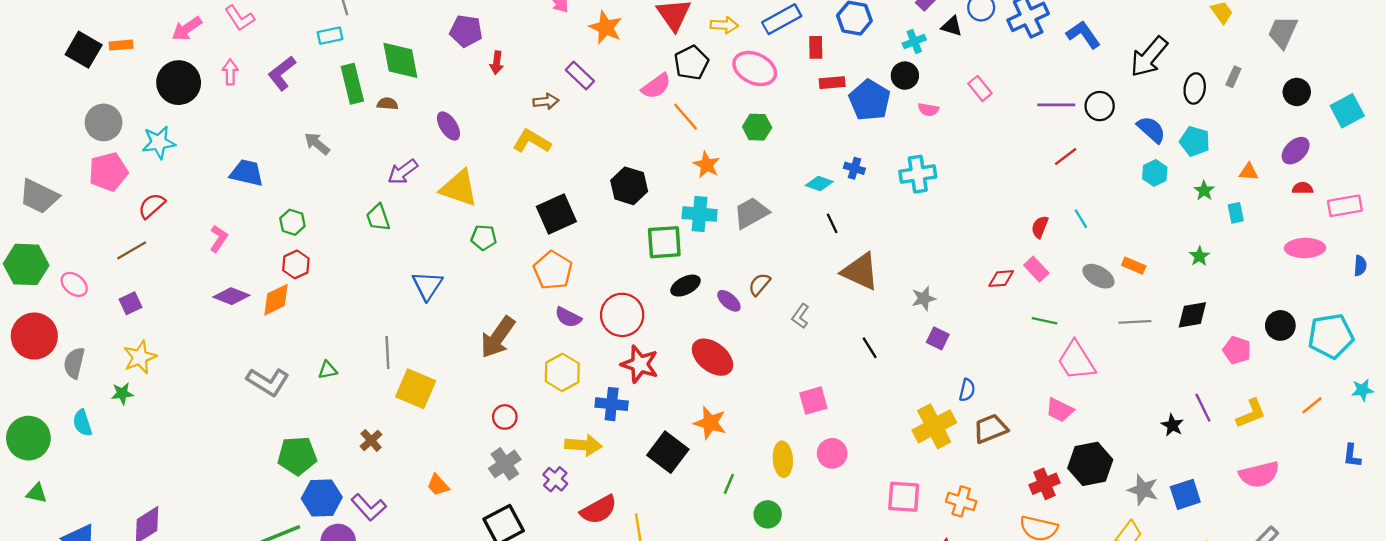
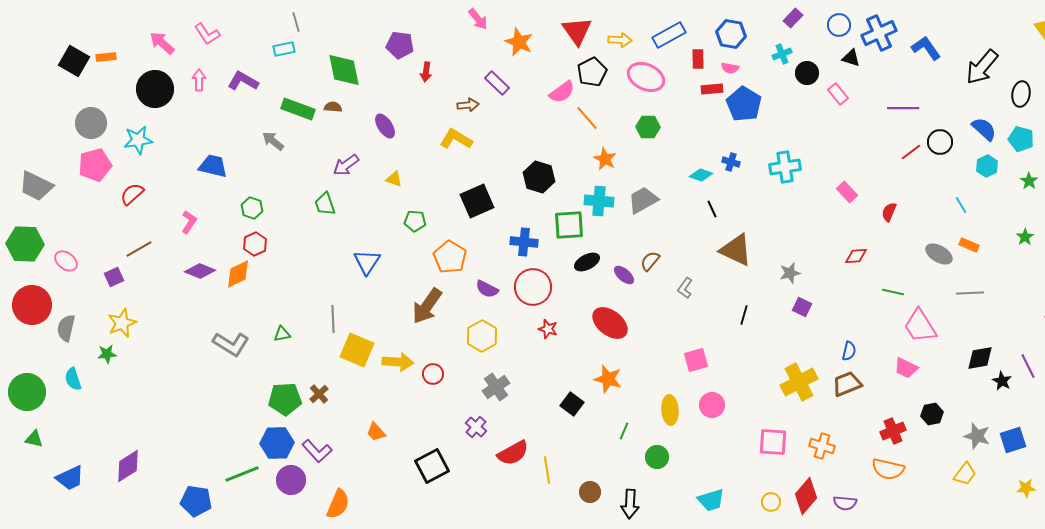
black triangle: (952, 26) -> (851, 58), moved
pink arrow: (187, 29) -> (162, 43), turned 76
purple L-shape: (282, 73) -> (243, 81), turned 68
black circle: (905, 76) -> (807, 73), moved
green rectangle: (352, 84) -> (298, 109), moved, turned -56
black circle: (1100, 106) -> (940, 142), moved
pink semicircle: (928, 110) -> (730, 68), moved
yellow triangle: (459, 188) -> (394, 179), size x0.5
cyan line: (1081, 219) -> (961, 205), moved
brown line: (132, 250) -> (139, 249), moved
pink rectangle: (1036, 269) -> (847, 192), moved
orange pentagon: (553, 270) -> (450, 257), moved
black diamond: (1192, 315) -> (980, 358), moved
black line: (870, 348) -> (744, 315), turned 48
red star: (640, 364) -> (548, 329), size x0.6
blue semicircle: (967, 390) -> (849, 351), moved
blue cross: (612, 404) -> (524, 242), moved
yellow arrow: (583, 445) -> (398, 362), moved
black square: (668, 452) -> (572, 404), size x0.7
green pentagon: (297, 456) -> (285, 399), moved
gray cross: (505, 464) -> (496, 387), moved
black hexagon: (1090, 464) -> (932, 414), size x0.6

